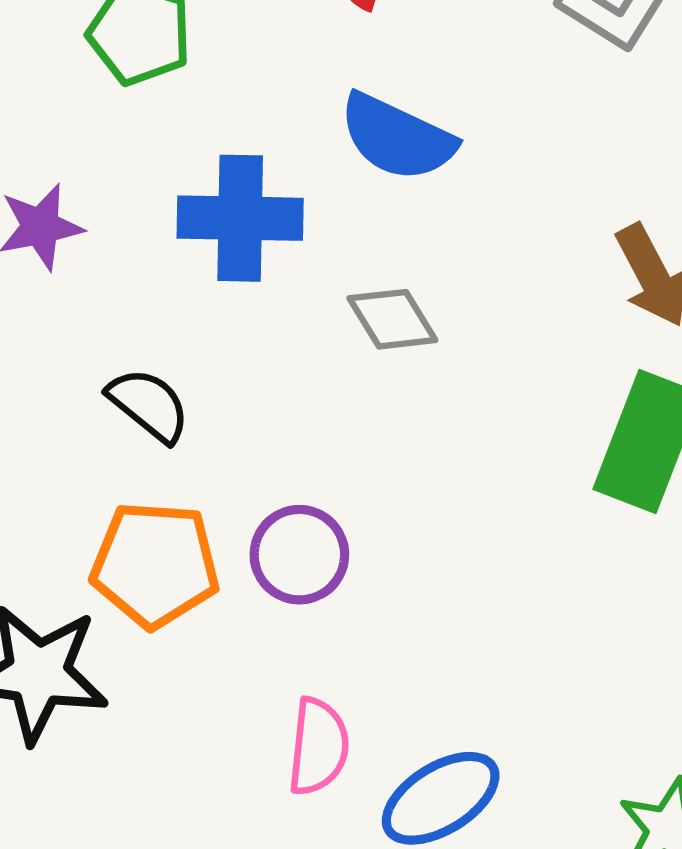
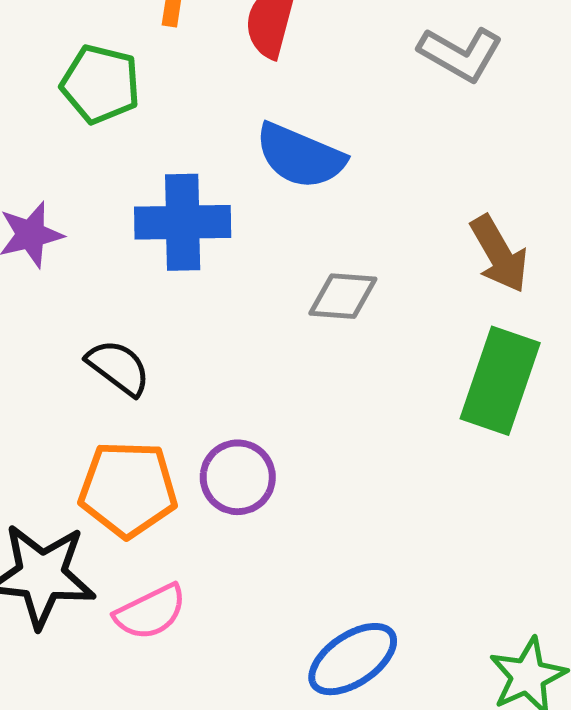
gray diamond: (392, 319) -> (343, 296), moved, turned -52
pink semicircle: (318, 747) -> (150, 612), moved, turned 60

